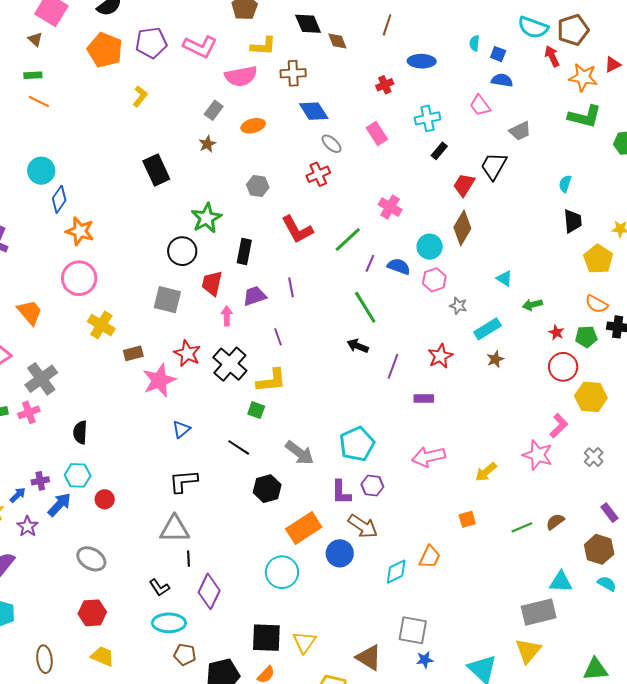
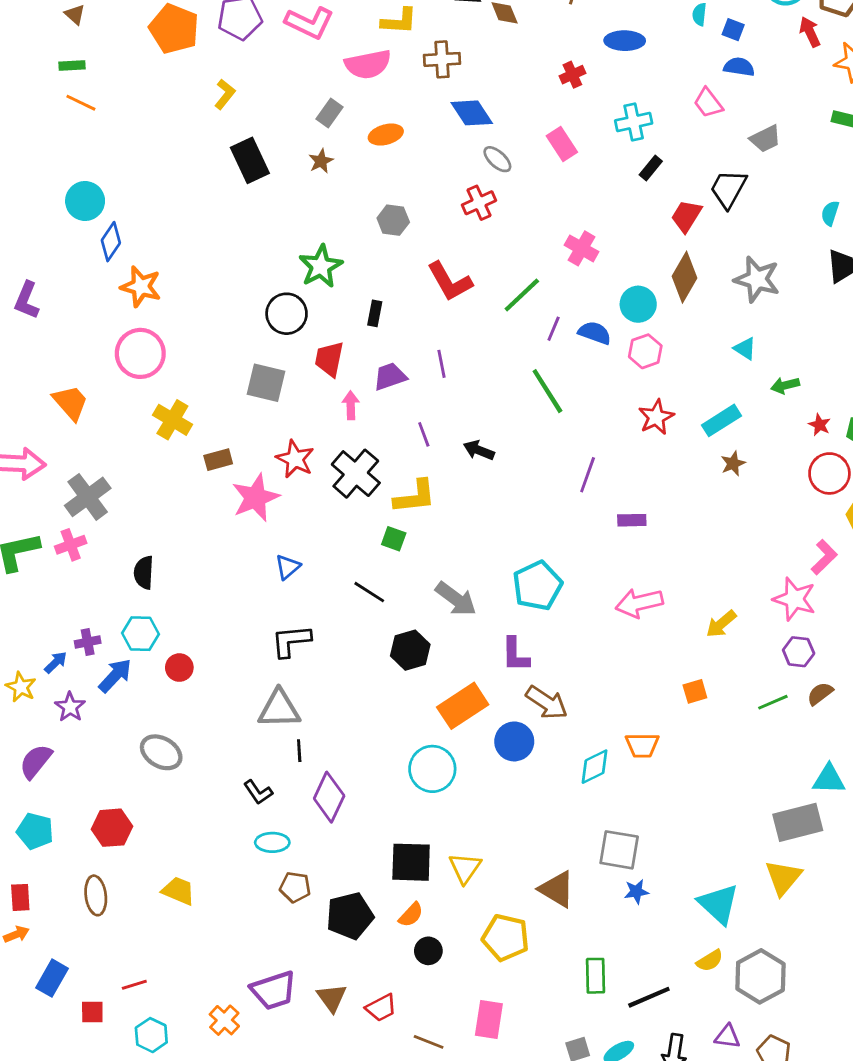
black rectangle: (156, 170) -> (250, 160), moved
black rectangle: (244, 251) -> (375, 313), size x0.7
gray star: (458, 306) -> (757, 279), moved, size x1.8
black arrow: (358, 346) -> (479, 450), moved
red star: (440, 356) -> (656, 417), moved
purple hexagon: (372, 486) -> (799, 652), moved
orange trapezoid: (430, 557) -> (642, 745), turned 65
red hexagon: (92, 613) -> (112, 828), moved
cyan ellipse: (169, 623) -> (272, 842), size x0.7

